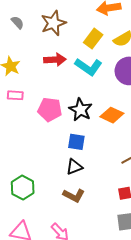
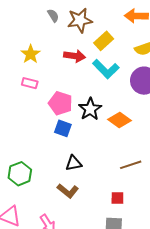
gray semicircle: (17, 22) -> (53, 16), moved
yellow rectangle: (93, 39) -> (104, 41), moved
blue square: (76, 142) -> (63, 128), moved

